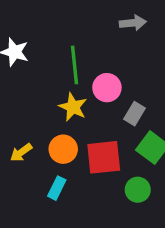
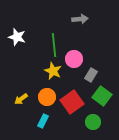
gray arrow: (133, 23) -> (80, 19), moved
red square: (104, 157) -> (72, 102), turned -30

